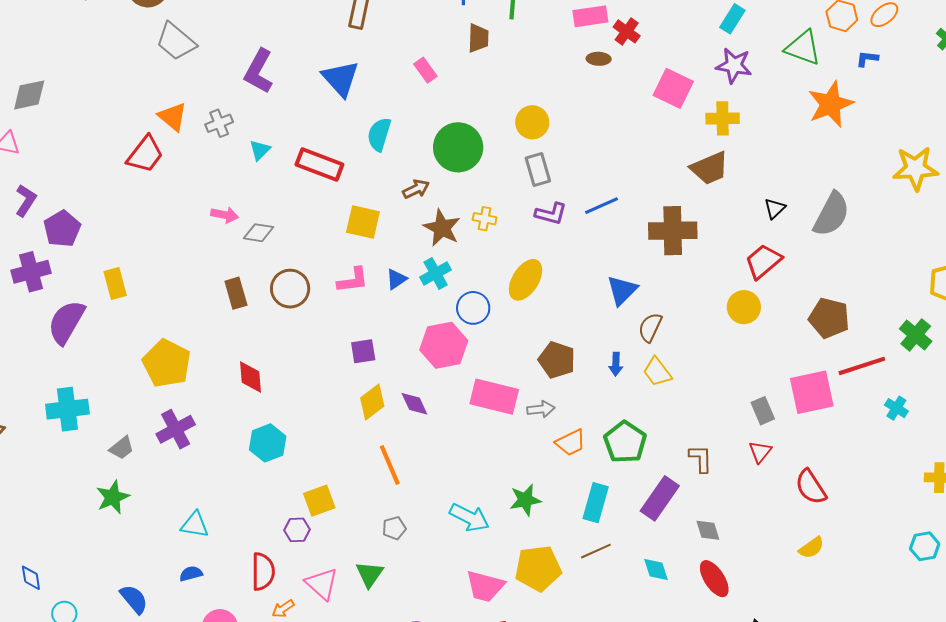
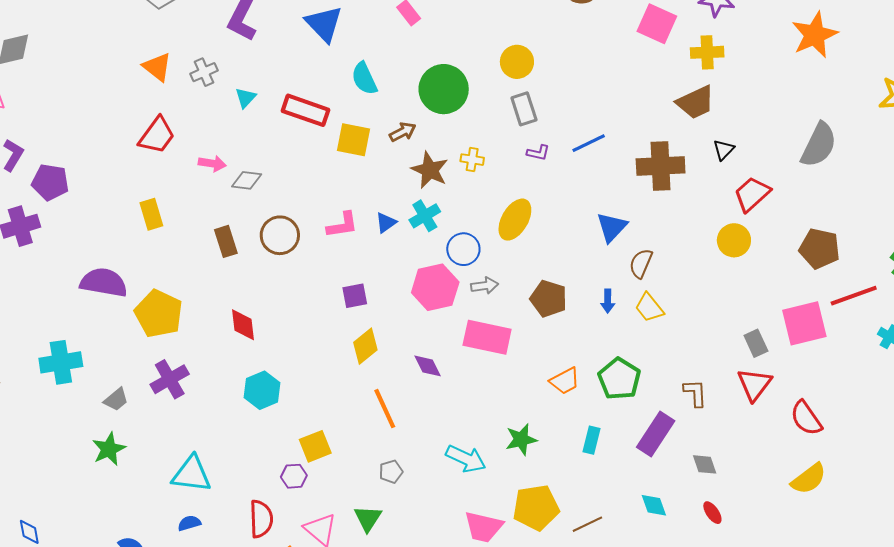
cyan semicircle: (379, 134) -> (364, 78), turned -40
red trapezoid: (145, 154) -> (157, 135), moved
black triangle: (775, 208) -> (724, 150), moved
purple L-shape: (551, 214) -> (538, 153), size x0.7
yellow square: (363, 222) -> (354, 140), moved
purple pentagon: (62, 229) -> (50, 182), turned -30
yellow rectangle: (115, 283) -> (151, 214), moved
purple semicircle: (66, 322) -> (104, 283), moved, turned 72
purple diamond: (414, 404) -> (428, 366), moved
gray arrow: (541, 409) -> (485, 286), moved
red triangle: (760, 452) -> (755, 384), size x1.5
cyan rectangle: (596, 503) -> (592, 440), size x0.7
cyan triangle: (195, 525) -> (192, 474), size x1.4
yellow semicircle: (811, 548) -> (809, 479), size x1.4
brown line: (596, 551) -> (587, 524), moved
red ellipse: (714, 579) -> (712, 513), size x0.6

